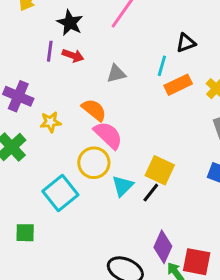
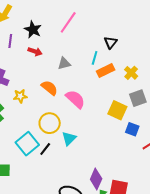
black triangle: (186, 43) -> (111, 42), turned -32
purple line: (50, 51) -> (10, 41), moved
pink semicircle: (108, 135) -> (75, 99), moved
yellow square: (160, 170) -> (117, 110), moved
black line: (151, 193) -> (45, 149), moved

